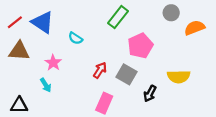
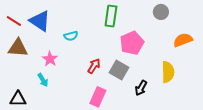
green rectangle: (118, 17) -> (111, 16), turned -30
red line: (15, 22) -> (14, 21), turned 70
orange semicircle: (195, 28) -> (183, 40), moved
cyan semicircle: (75, 38) -> (71, 36), turned -48
yellow semicircle: (179, 77) -> (168, 72), turned -90

